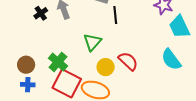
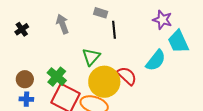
black cross: (41, 13) -> (22, 29), moved
cyan semicircle: (171, 60) -> (156, 60), moved, turned -105
yellow circle: (106, 67) -> (104, 82), size x1.8

